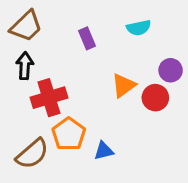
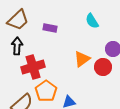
cyan semicircle: (139, 28) -> (92, 21), turned 70
purple rectangle: (87, 38) -> (50, 28), moved, turned -56

